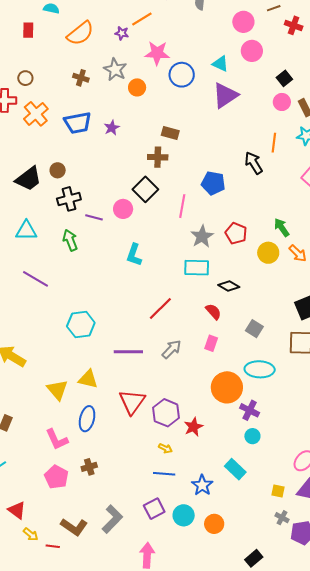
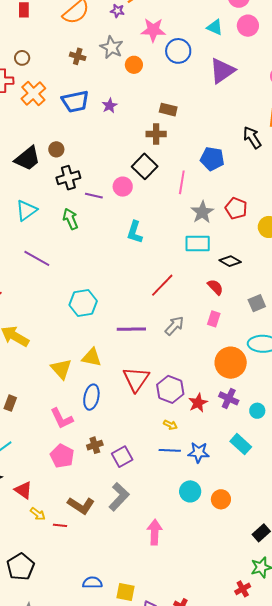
cyan triangle: (220, 64) -> (215, 27), moved
cyan triangle: (26, 231) -> (26, 210), turned -35
gray square: (254, 329) -> (257, 303), turned 36
purple cross: (250, 410) -> (229, 398), moved
blue star: (202, 485) -> (199, 452), moved, turned -30
purple square: (154, 509) -> (122, 457), moved

